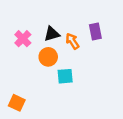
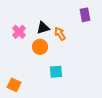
purple rectangle: (95, 31) -> (85, 15), moved
cyan square: (65, 76) -> (56, 72), moved

